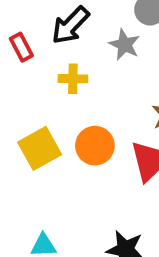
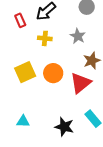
gray star: (124, 45) -> (78, 36), moved

